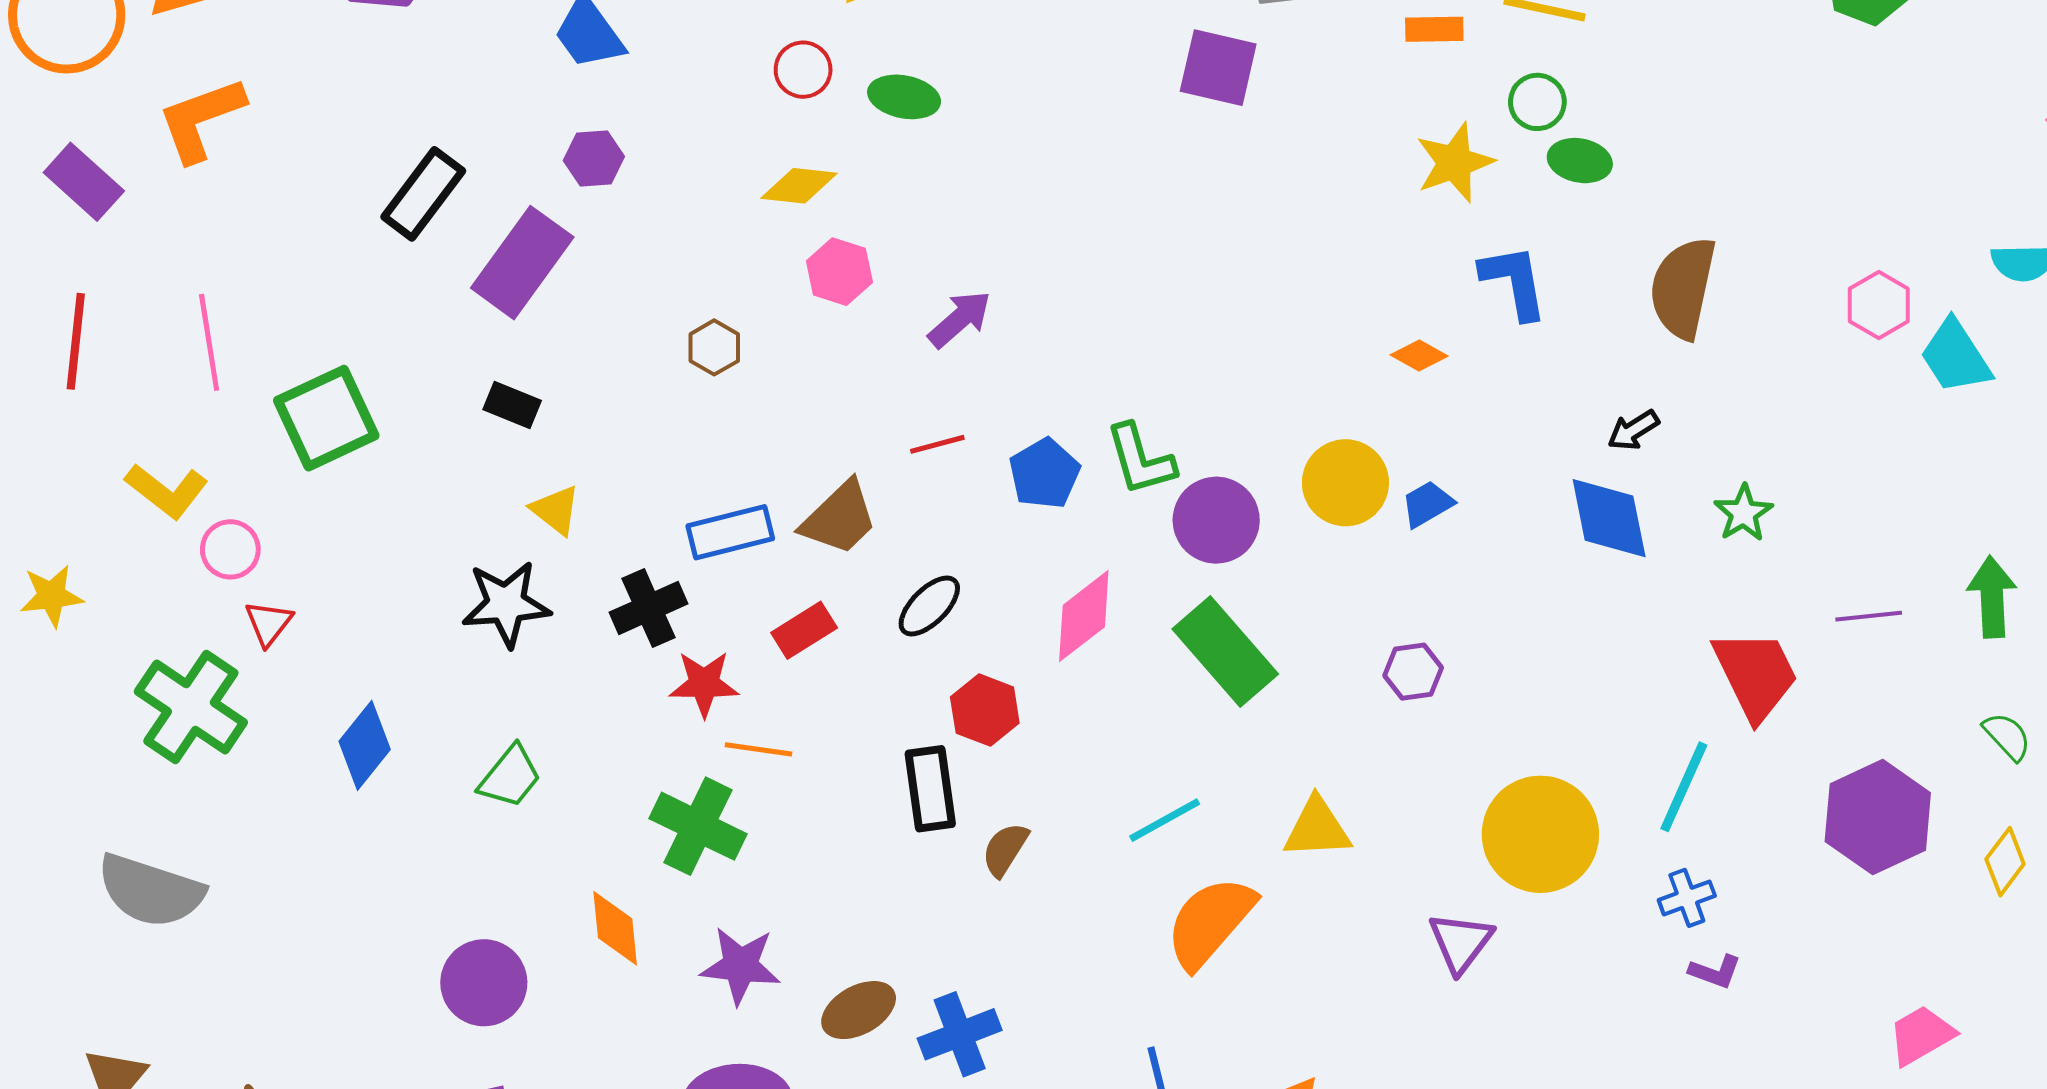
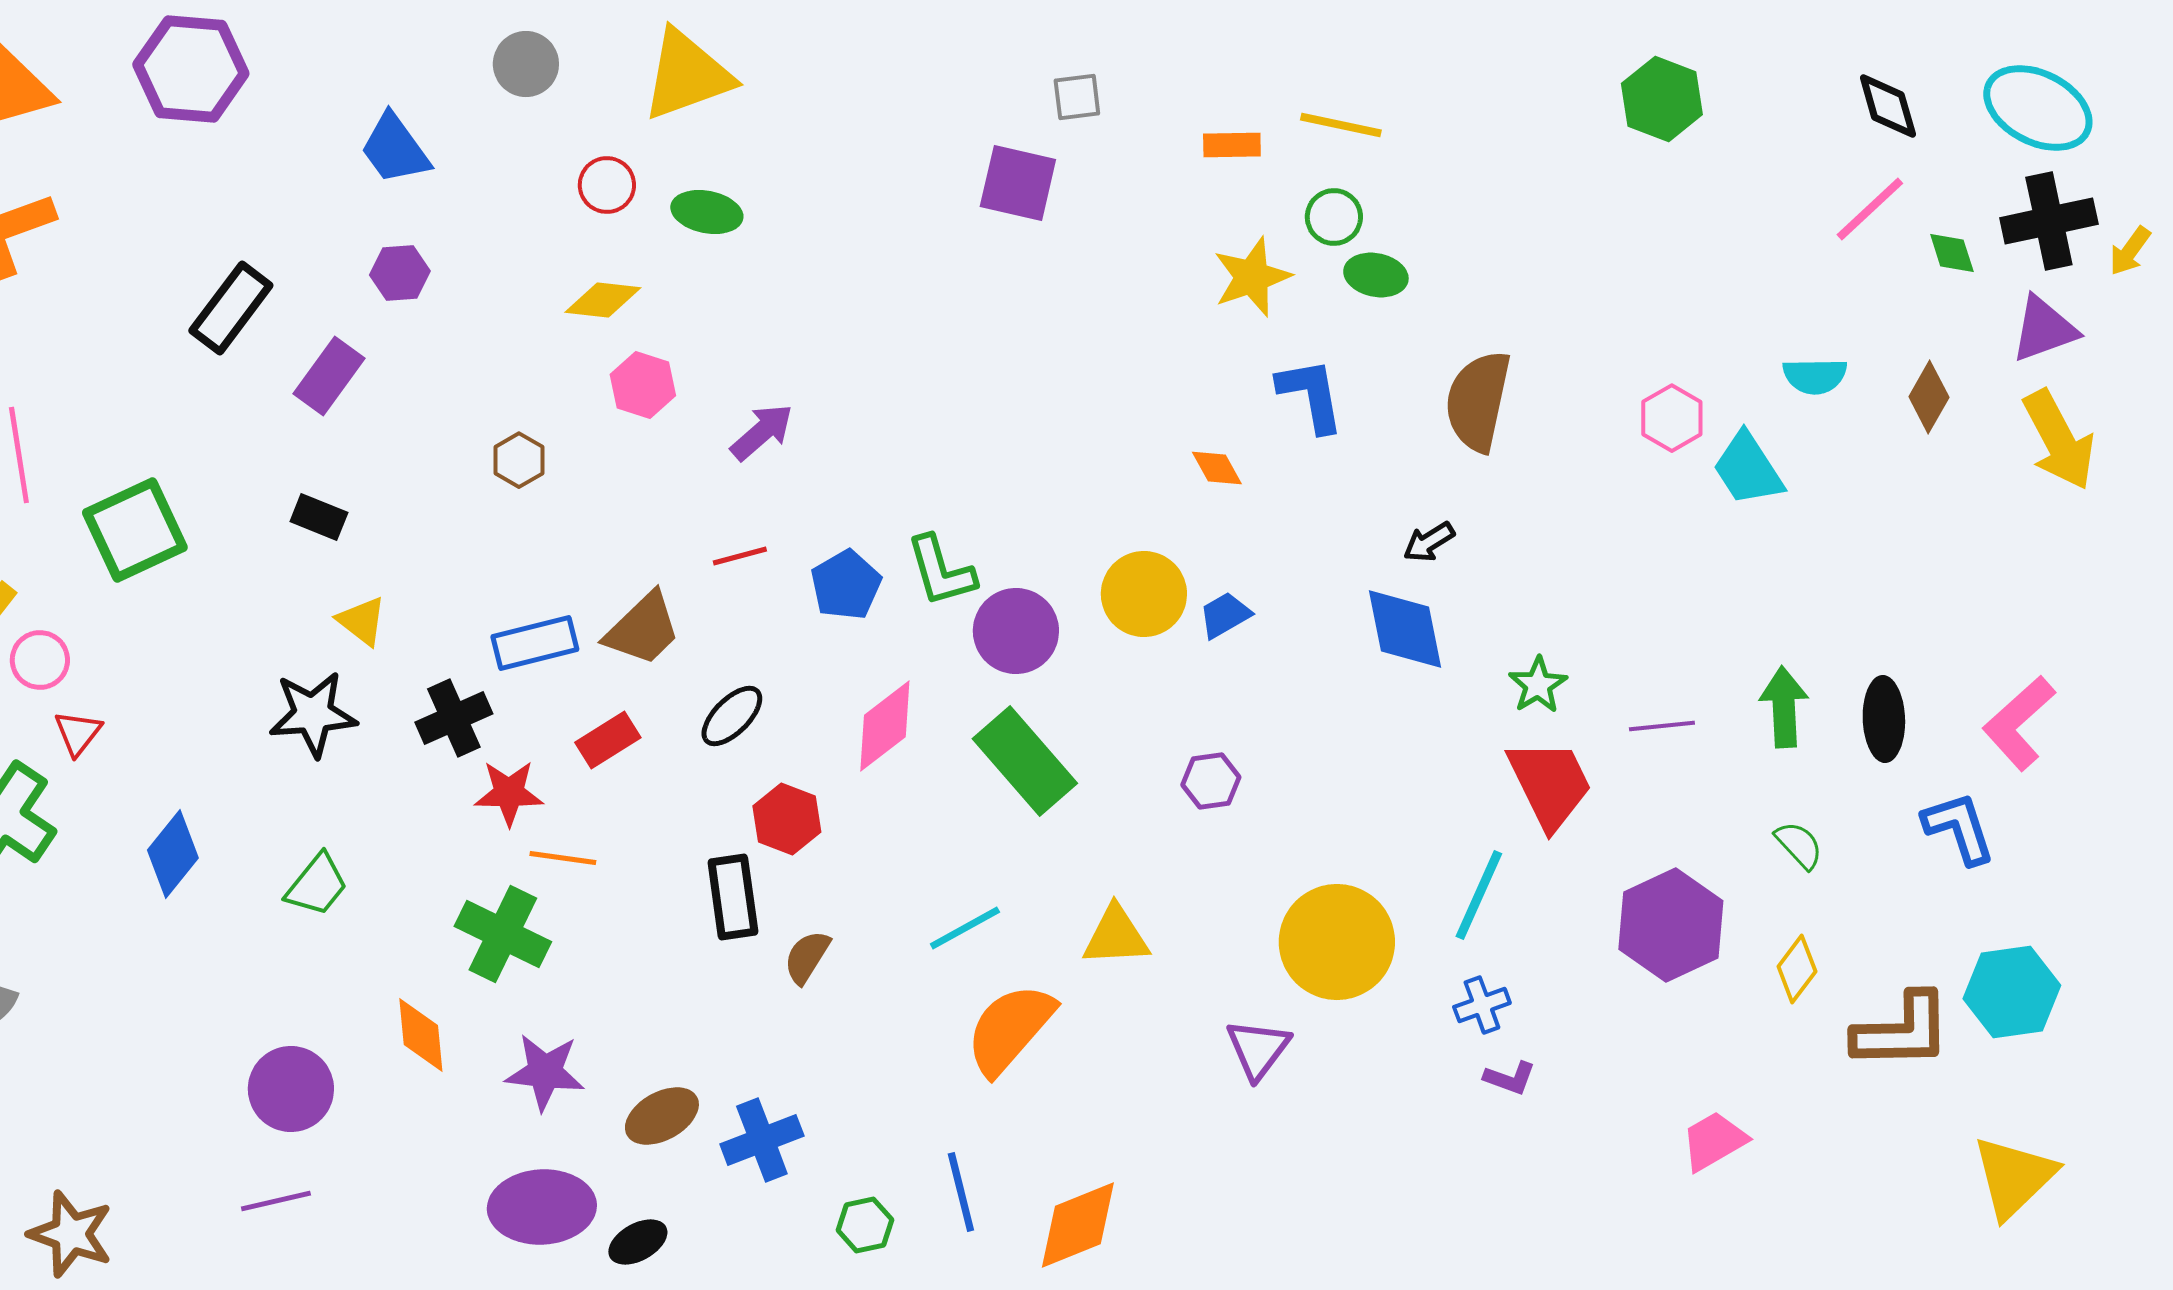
purple rectangle: (522, 263) -> (329, 376), size x0.7
orange diamond: (1419, 355) -> (1217, 468), turned 32
green star: (1743, 513) -> (1538, 685), moved

